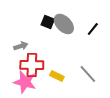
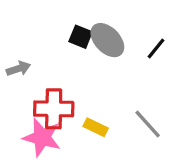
gray arrow: (21, 46) -> (18, 69), moved

